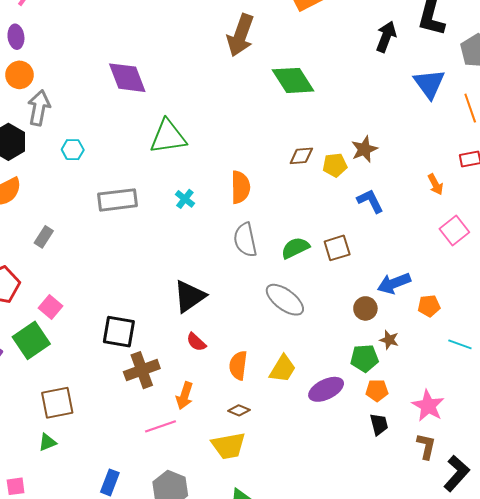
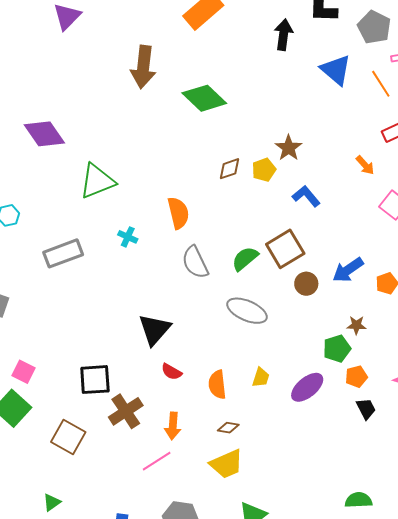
brown square: (337, 248) -> (285, 249), size x1.4
brown circle: (365, 308) -> (306, 284), moved
yellow trapezoid: (283, 369) -> (261, 378), size x0.7
brown square: (57, 403) -> (68, 437), moved, turned -36

